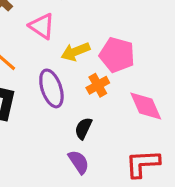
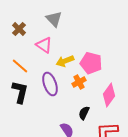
pink diamond: (146, 106) -> (109, 95), turned 60
black semicircle: (83, 128) -> (84, 113), moved

